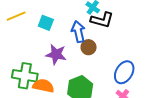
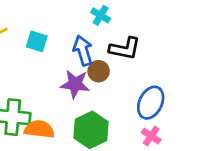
black L-shape: (102, 20) -> (125, 49), moved
purple star: (56, 54) -> (75, 84), moved

